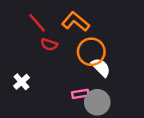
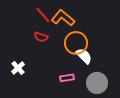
red line: (37, 23) -> (43, 15), moved
gray circle: (97, 102) -> (97, 83), moved

